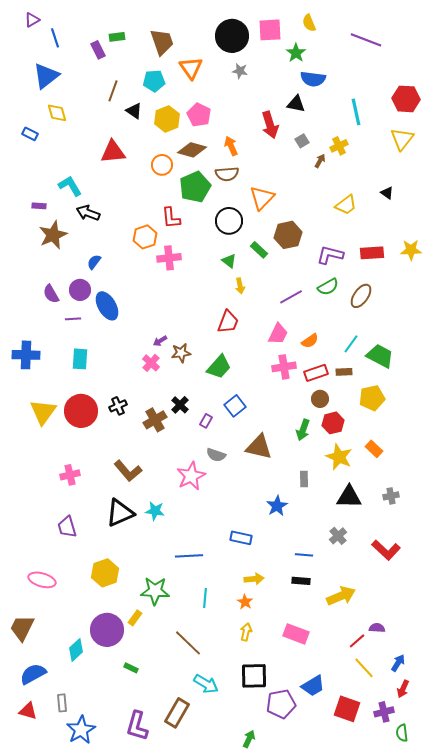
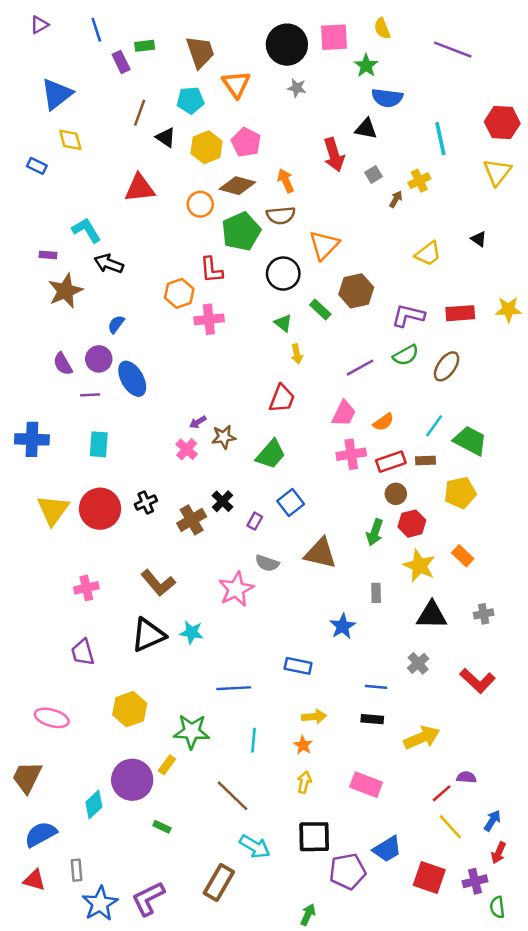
blue line: (55, 38) -> (96, 30), moved
purple L-shape: (137, 726) -> (148, 899), moved, turned 48

